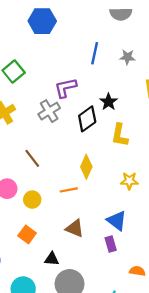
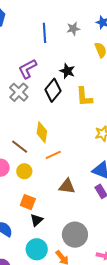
brown line: (32, 158) -> (20, 147), moved
yellow diamond: (86, 167) -> (42, 132), moved
black triangle: (52, 259) -> (36, 220), moved, turned -32

